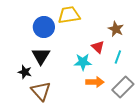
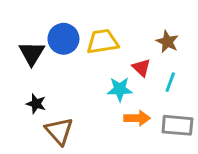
yellow trapezoid: (69, 15) -> (102, 42), moved
black triangle: (41, 56) -> (32, 53), moved
gray rectangle: (123, 87) -> (177, 125), turned 50

